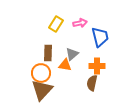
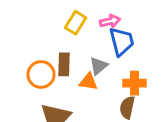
blue trapezoid: (100, 37) -> (122, 41), moved
orange circle: (41, 73) -> (41, 74), moved

